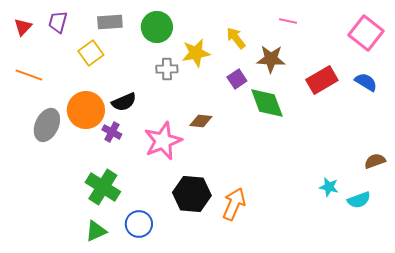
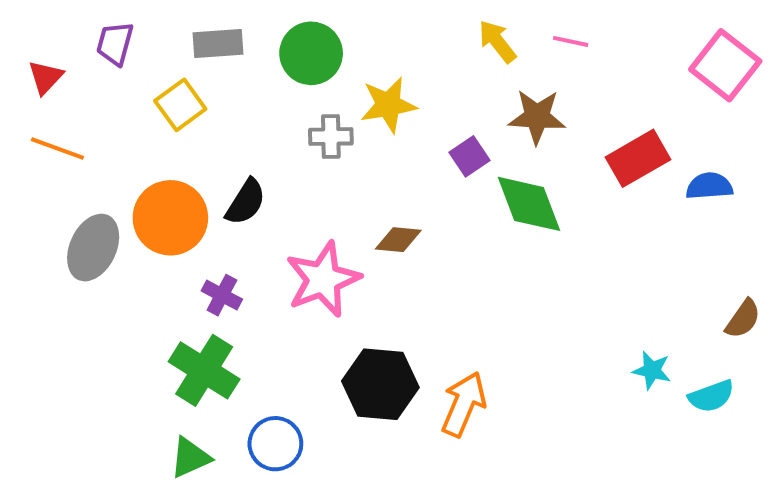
red triangle: (23, 27) -> (46, 77), moved
yellow arrow: (236, 38) -> (497, 41), moved
blue semicircle: (366, 82) -> (709, 186), moved, turned -35
black semicircle: (124, 102) -> (246, 202), turned -35
purple cross: (112, 132) -> (222, 295), moved
brown semicircle: (375, 161) -> (743, 319), turned 145

